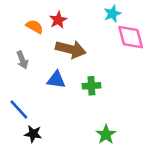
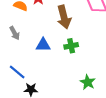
brown arrow: (71, 49) -> (64, 17), moved, turned 70

